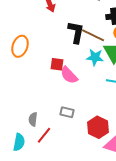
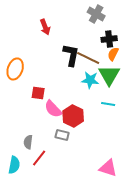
red square: (57, 64) -> (38, 93), moved
pink semicircle: (69, 75) -> (53, 109), moved
red hexagon: (98, 127) -> (73, 116), moved

